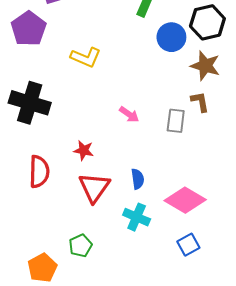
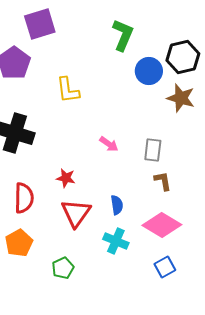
yellow L-shape: (86, 57) -> (68, 90), turned 60
brown L-shape: (200, 102) -> (163, 181), moved
orange pentagon: (42, 268) -> (19, 243), moved

